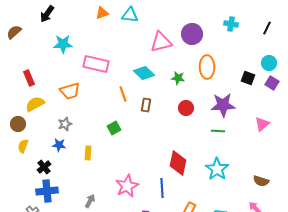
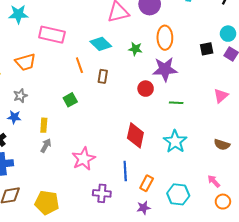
black square: (248, 78) -> (207, 49), turned -32
purple star: (223, 105) -> (165, 69), moved
red circle: (186, 108) -> (146, 89), moved
brown semicircle: (261, 181) -> (222, 145), moved
blue line: (162, 188) -> (125, 171), moved
gray arrow: (90, 201) -> (46, 146), moved

